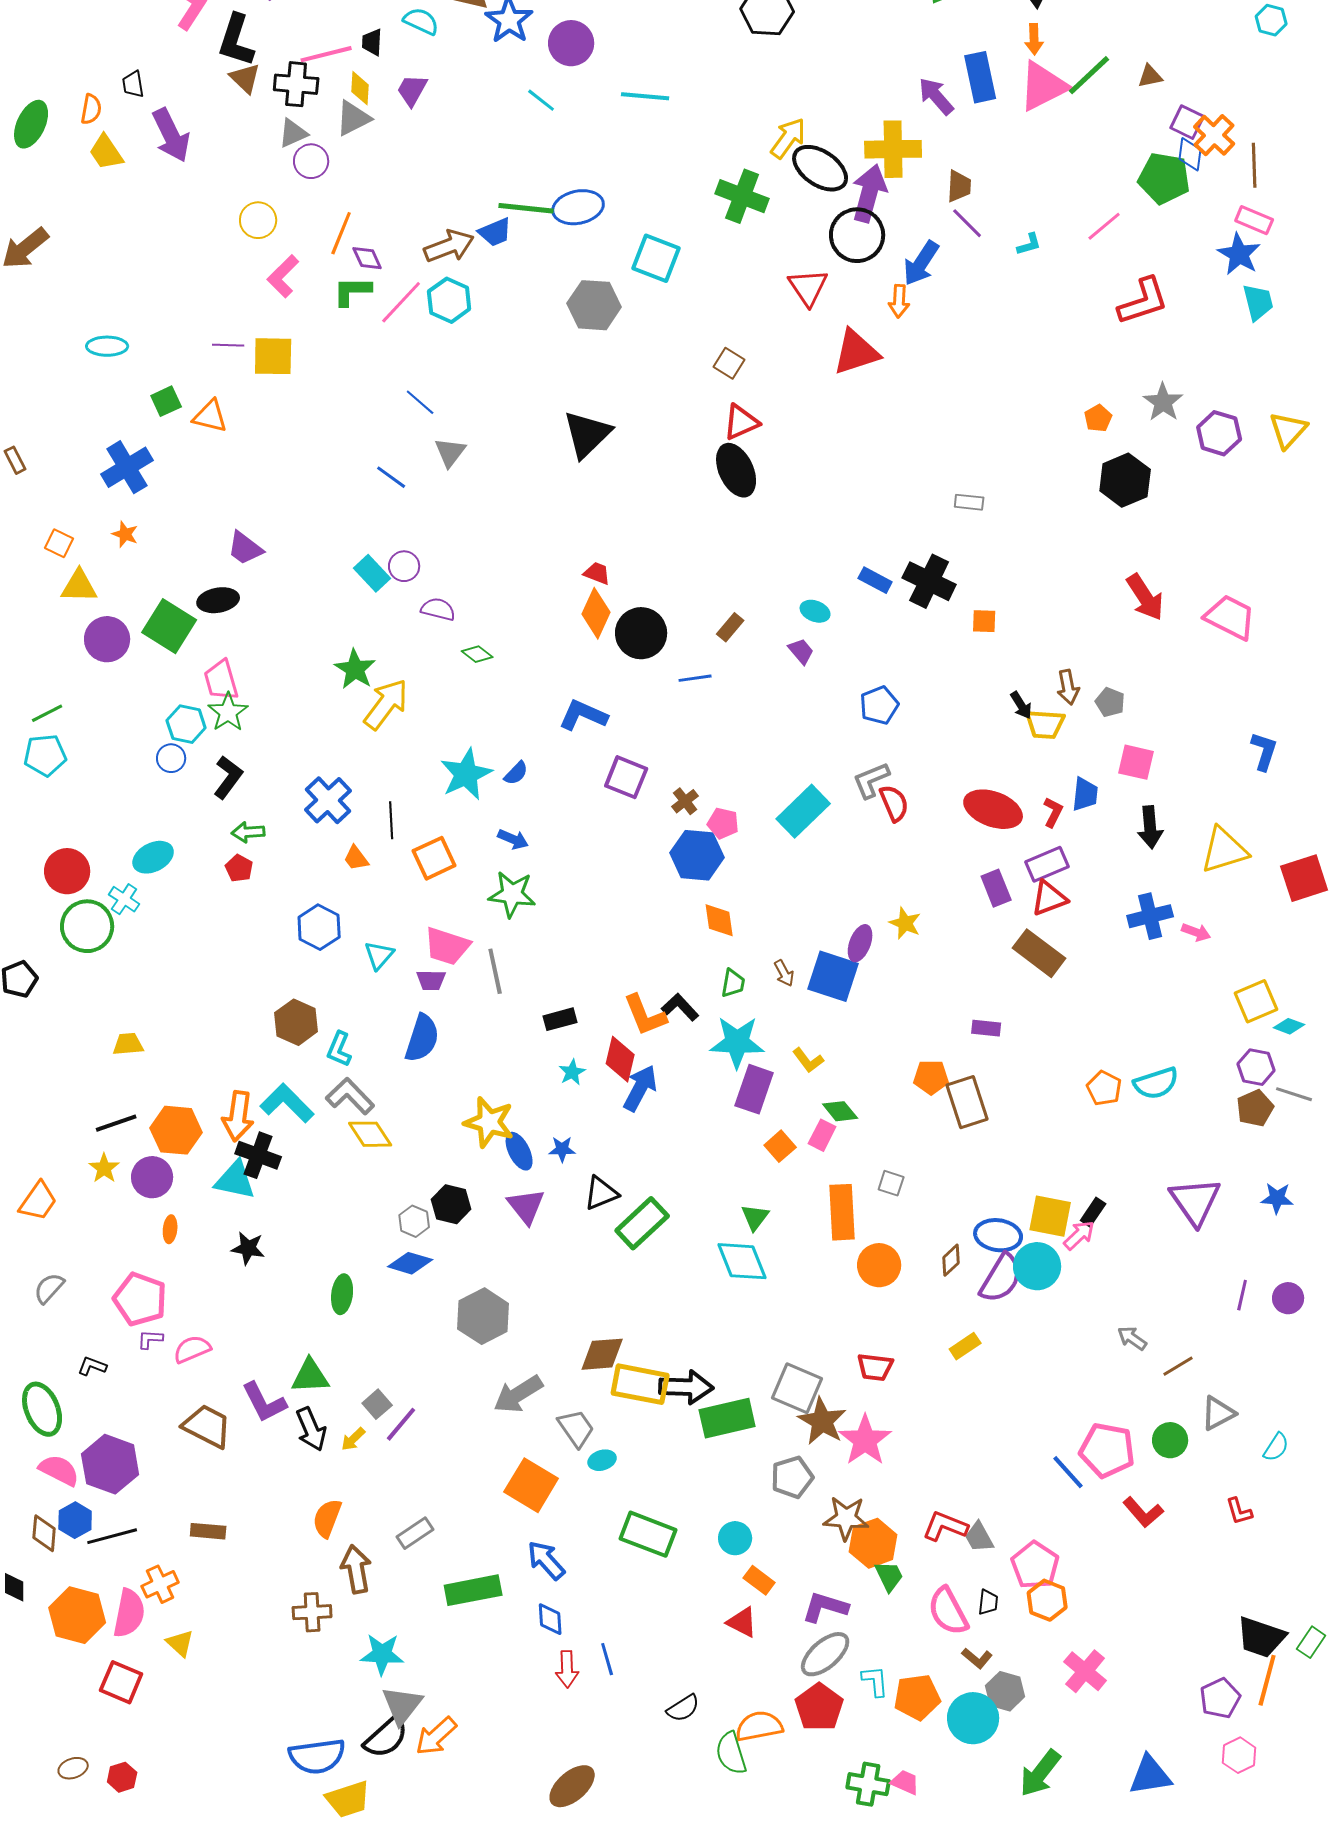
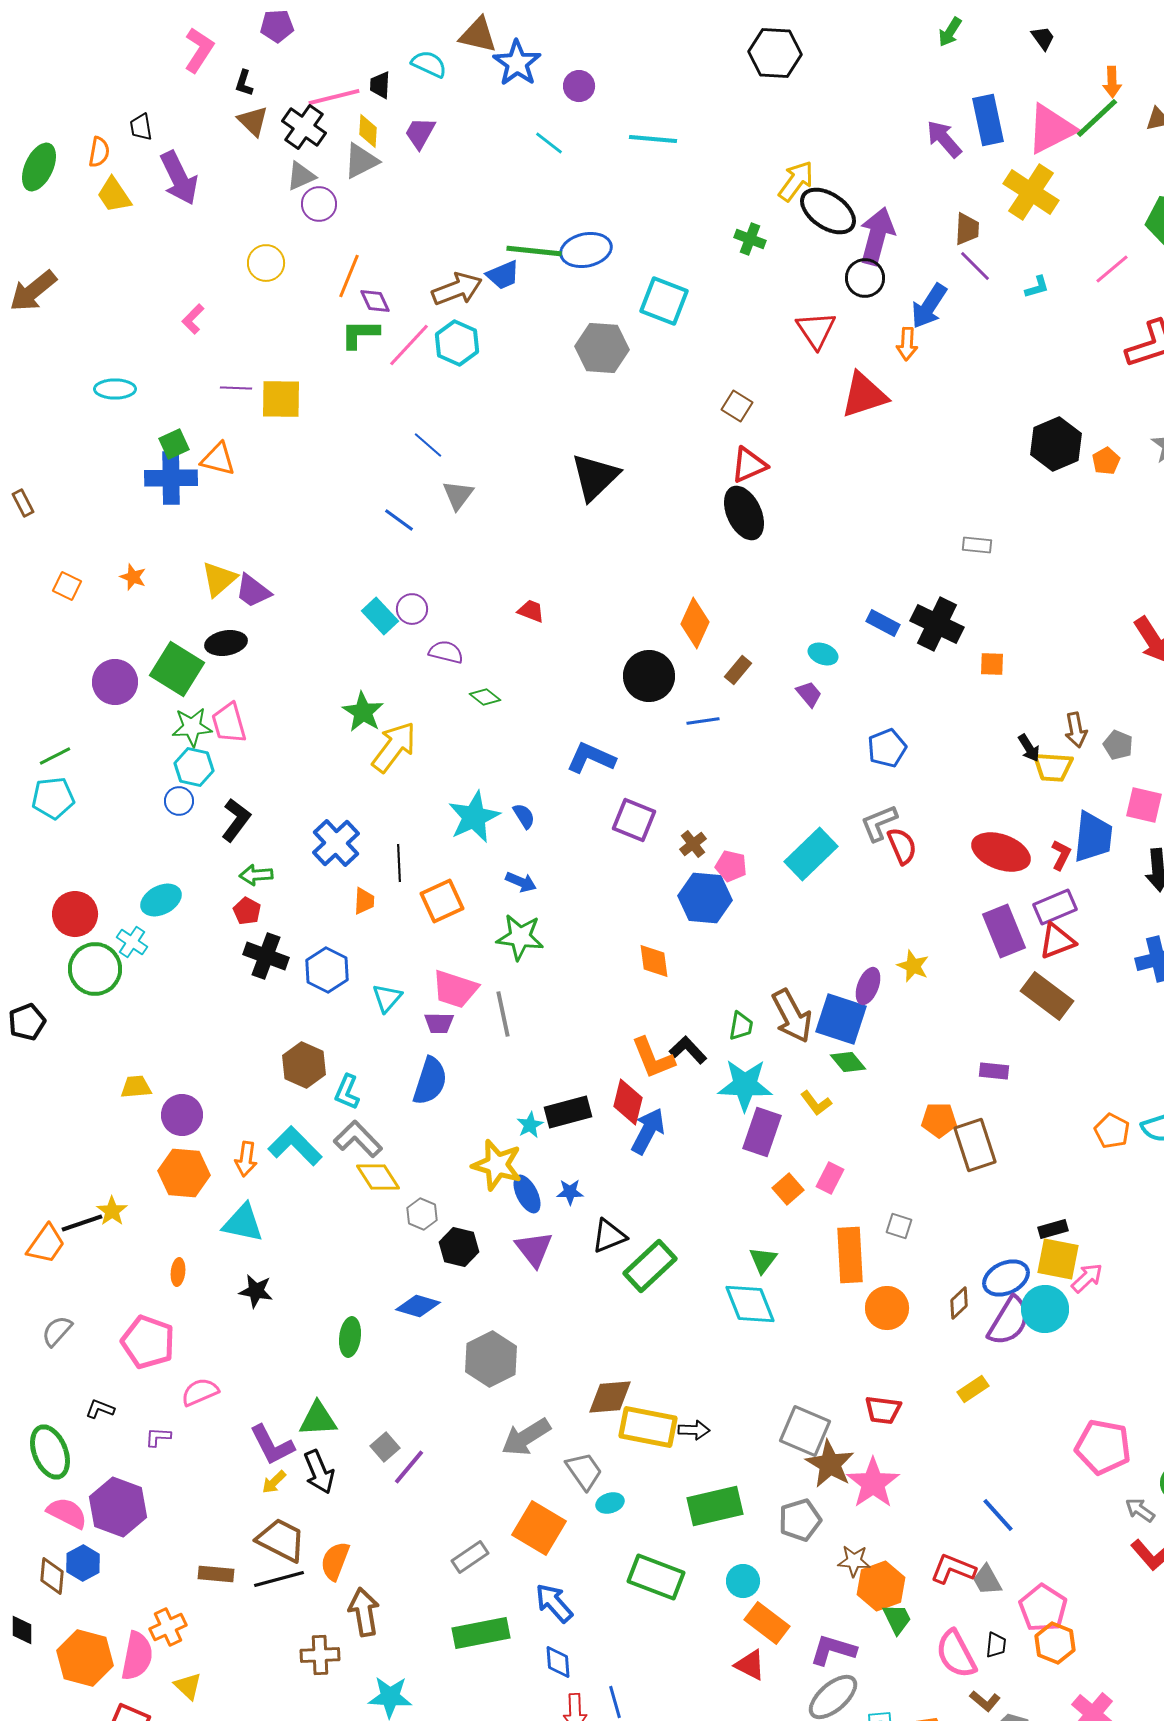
orange arrow: (1034, 39) -> (1112, 82), moved
black L-shape: (236, 40) -> (244, 83), size x0.5
purple circle: (571, 43) -> (579, 86), size x0.7
black cross: (296, 84) -> (304, 127), turned 30
yellow cross: (893, 149) -> (1031, 192), moved, turned 34
green cross: (742, 196) -> (750, 239), size x0.6
black circle: (857, 235) -> (865, 278), size x0.7
pink L-shape: (283, 276) -> (193, 319), moved, size x0.7
blue cross: (127, 467) -> (171, 478), moved, turned 30
black hexagon: (1125, 480) -> (1056, 444), moved
red trapezoid: (597, 573) -> (531, 611), moved
yellow triangle: (79, 586) -> (219, 579), moved, turned -42
orange diamond: (596, 613) -> (695, 623), moved
green star: (228, 712) -> (192, 727), moved, turned 30
blue semicircle: (516, 773) -> (524, 816), turned -76
blue trapezoid: (1085, 794) -> (1093, 837), size x1.5
orange trapezoid: (356, 858) -> (364, 901), turned -140
purple rectangle: (996, 888) -> (1004, 931), size x1.4
orange diamond: (719, 920) -> (654, 961), moved
brown arrow: (784, 973) -> (792, 1016), size x2.0
black rectangle: (560, 1019) -> (568, 1112), moved, size x1.4
cyan star: (572, 1072) -> (530, 1125), moved
green diamond: (840, 1111) -> (848, 1062), moved
orange arrow: (238, 1116) -> (246, 1159), size x0.7
black line: (116, 1123) -> (82, 1223), moved
black cross: (258, 1155) -> (266, 956), moved
purple circle: (152, 1177) -> (182, 1115), moved
black rectangle: (1093, 1212) -> (1053, 1229), moved, turned 40
gray hexagon: (414, 1221) -> (422, 1214), moved
blue ellipse: (998, 1235) -> (1006, 1278), turned -33
gray arrow: (1132, 1338) -> (1140, 1510), moved
purple L-shape: (150, 1339) -> (158, 1437), moved
black arrow: (686, 1387) -> (694, 1430), size x0.6
green rectangle: (727, 1418) -> (715, 1506), moved
brown trapezoid: (207, 1426) -> (281, 1540), moved
yellow arrow: (353, 1439) -> (274, 1482), moved
pink pentagon: (1107, 1450) -> (1103, 1447), moved
blue line: (1068, 1472) -> (998, 1515), moved
brown star: (846, 1518) -> (854, 1561), size x0.7
gray rectangle: (415, 1533) -> (470, 1557), moved
black line: (112, 1536) -> (279, 1579), moved
orange rectangle: (759, 1580) -> (767, 1623), size x1.4

